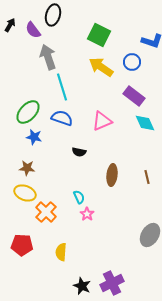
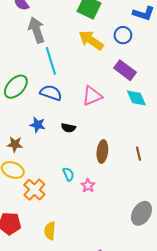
blue star: (34, 137) -> (37, 125), moved
pink star: (87, 214) -> (88, 185), moved

